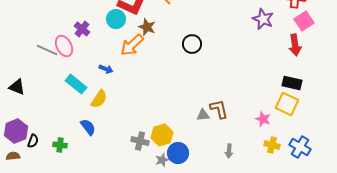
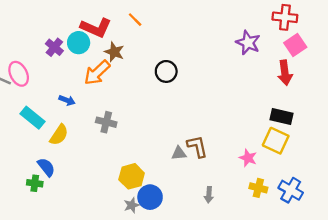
purple cross: (82, 29) -> (54, 47), moved
gray cross: (140, 141) -> (106, 122), moved
green cross: (60, 145) -> (35, 183), moved

